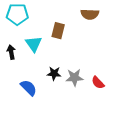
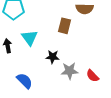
brown rectangle: (58, 31) -> (65, 26), moved
black star: (54, 73) -> (53, 57), moved

